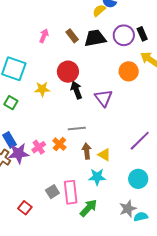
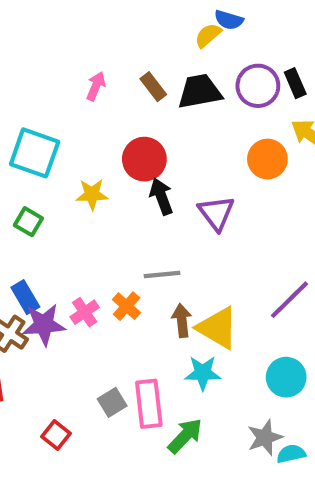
yellow triangle: (104, 155) -> (218, 328), size x1.6

